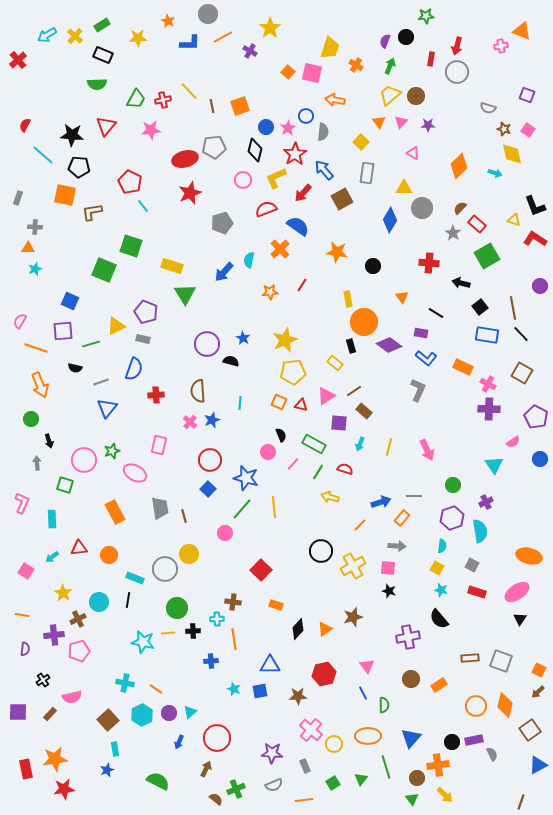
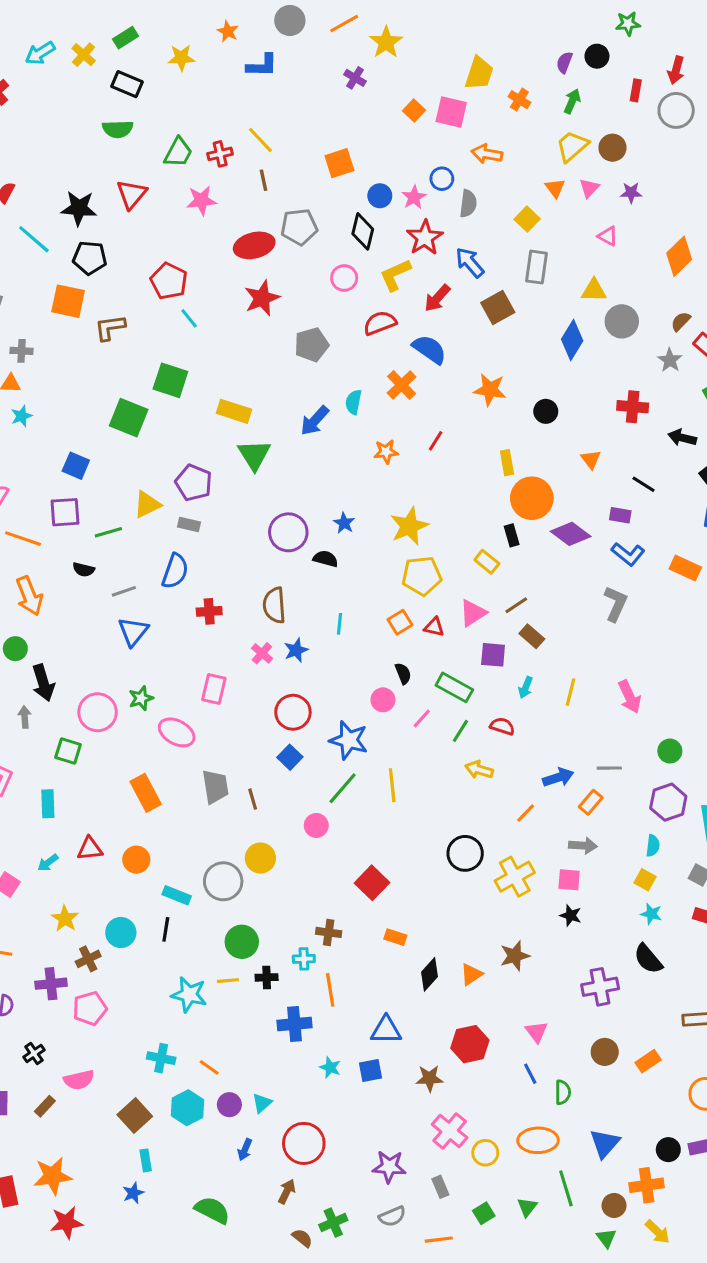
orange line: (223, 37) -> (344, 24), moved
brown line: (212, 106) -> (263, 180), moved
orange square: (279, 402) -> (400, 622), turned 35
black arrow: (49, 441) -> (43, 683), size x1.6
blue cross: (211, 661) -> (295, 1024), size x1.5

